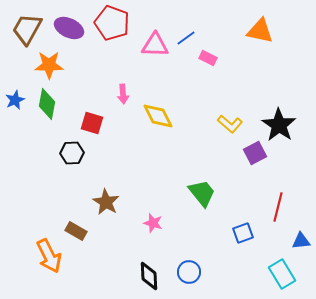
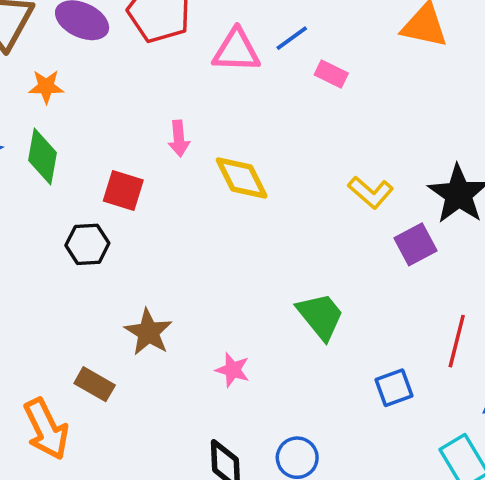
orange star: (49, 65) -> (46, 87), size x0.7

